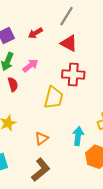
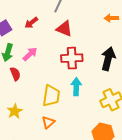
yellow trapezoid: (54, 98) -> (51, 96), moved
cyan arrow: (78, 136) -> (76, 87), moved

